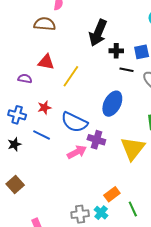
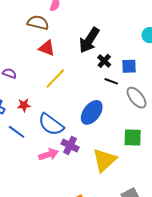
black cross: (116, 51) -> (104, 61), turned 32
red triangle: (46, 62) -> (47, 48), moved

